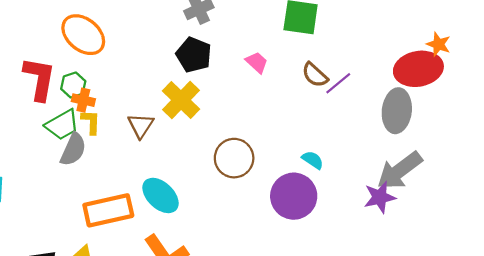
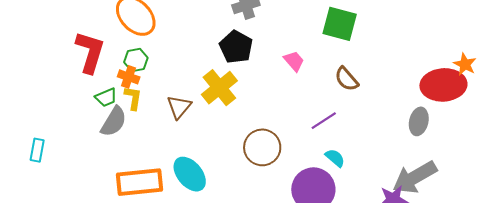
purple line: (338, 83) -> (324, 121), moved
green hexagon: (73, 85) -> (136, 60), moved
gray ellipse: (397, 111) -> (419, 121), size x0.7
green trapezoid: (62, 125) -> (106, 97), size x0.7

